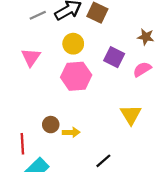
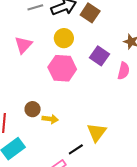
pink semicircle: (142, 69) -> (124, 71), turned 126
yellow triangle: (131, 115) -> (97, 132), moved

